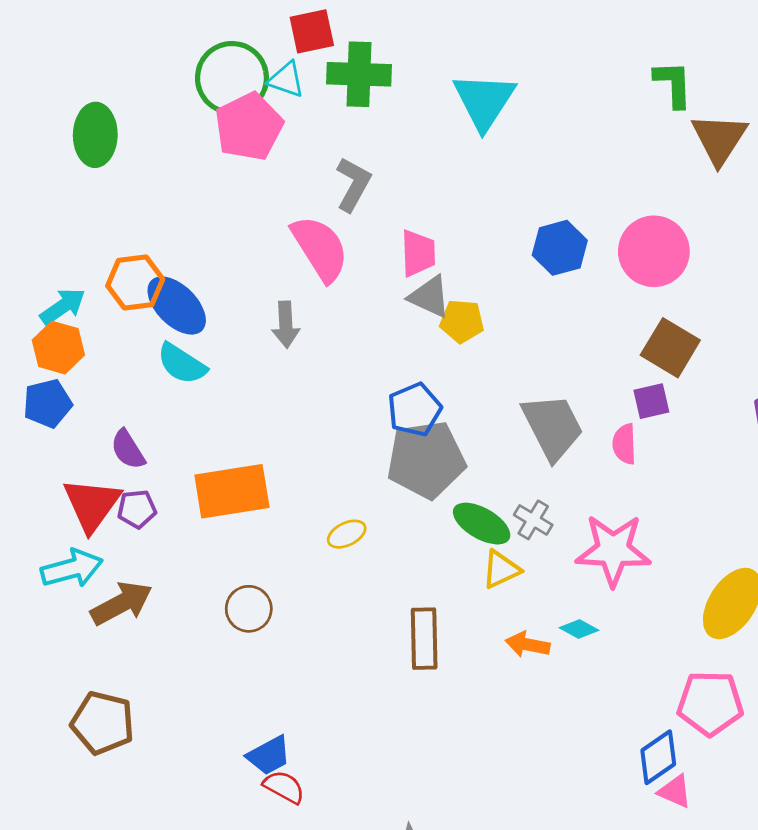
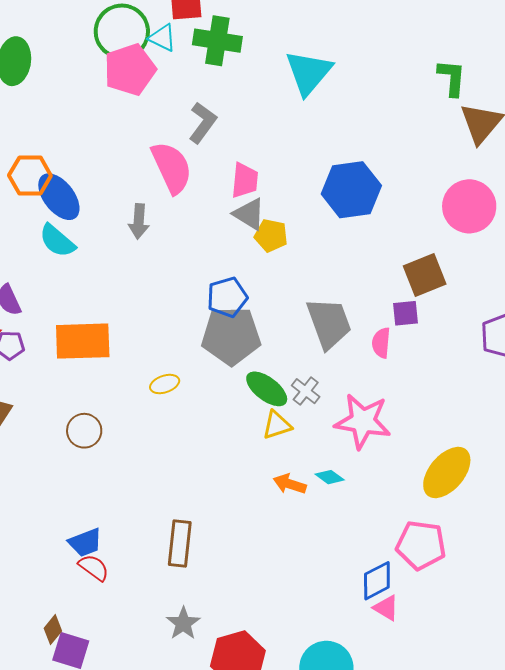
blue hexagon: (560, 248) -> (351, 190), size x1.4
pink circle: (654, 251) -> (469, 206), moved
brown square: (670, 348) -> (425, 275), turned 30
brown rectangle: (424, 639) -> (180, 544), moved

